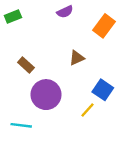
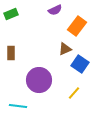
orange rectangle: (104, 26) -> (77, 26), moved
brown rectangle: (26, 65) -> (11, 53), moved, turned 48
blue square: (103, 90) -> (80, 64), moved

